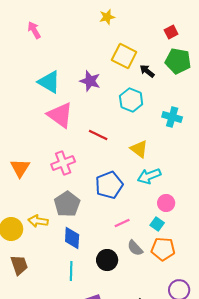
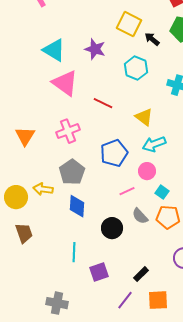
pink circle: (166, 203) -> (147, 171), moved
cyan line: (71, 271) -> (74, 252), moved

